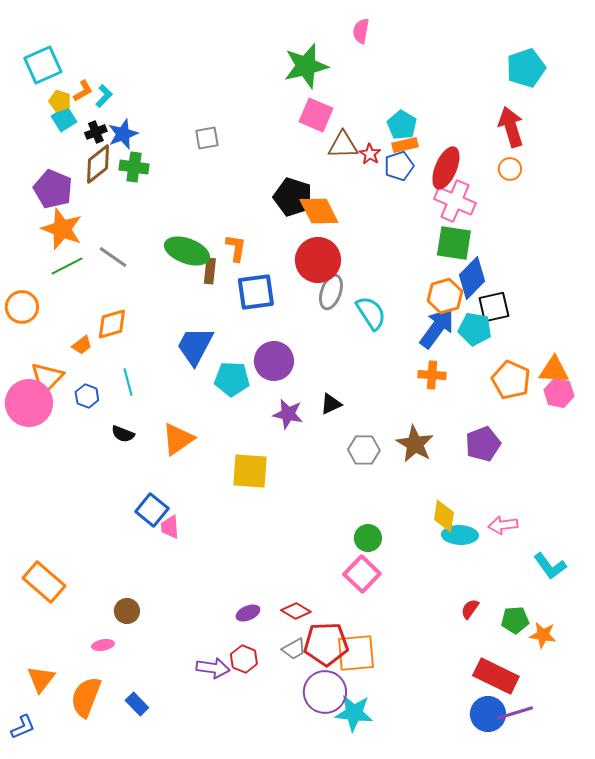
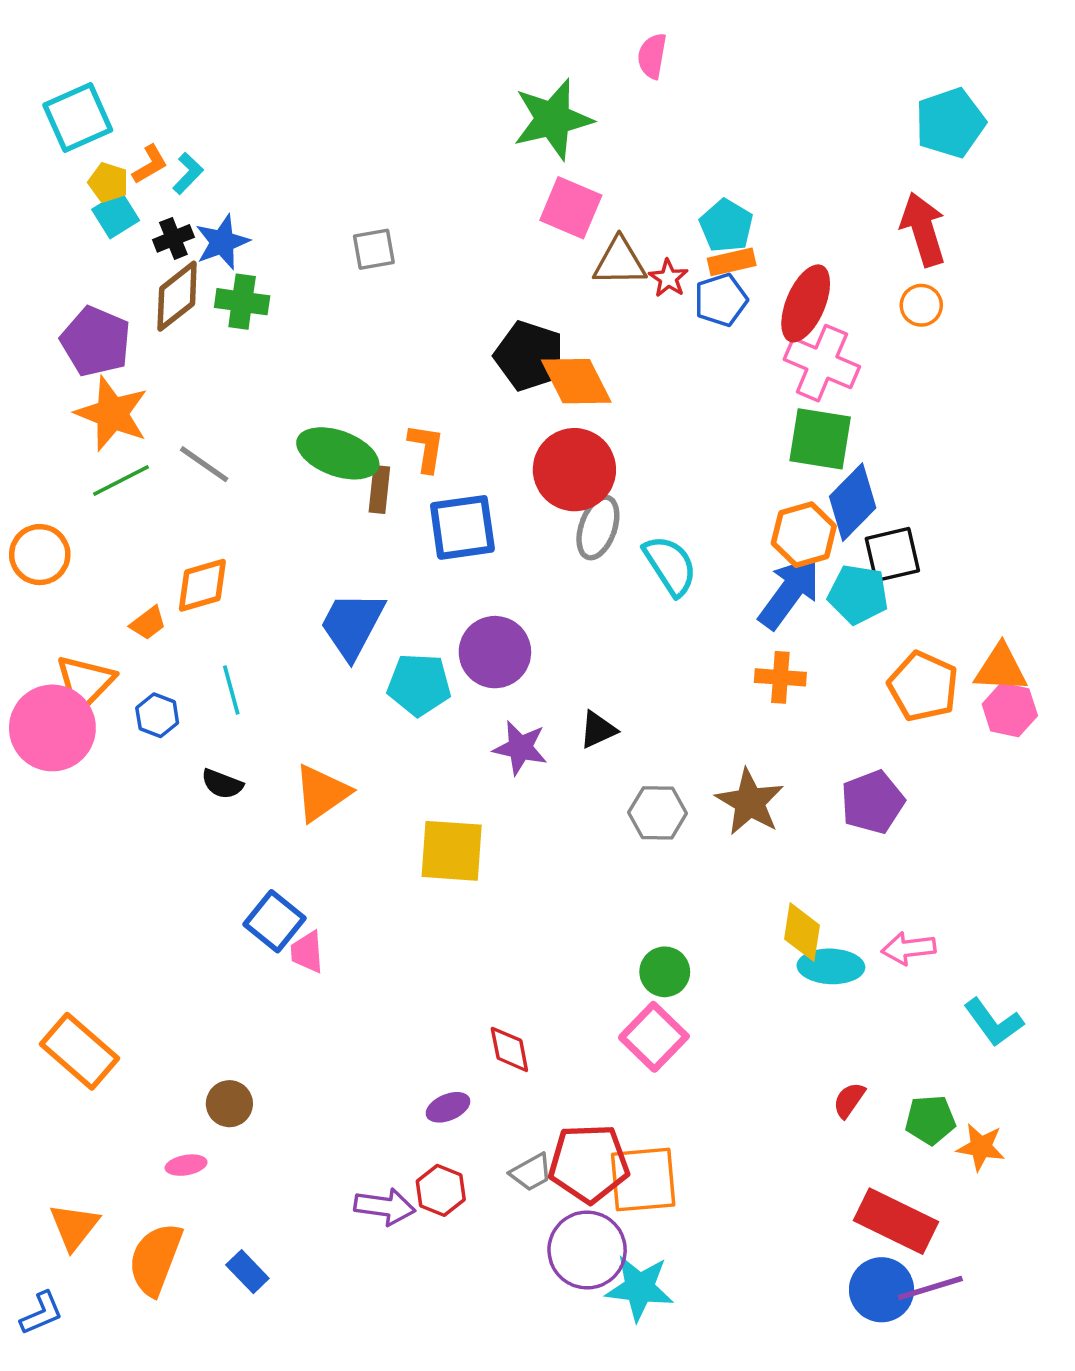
red diamond: (296, 611) -> (509, 1049), moved, turned 48

